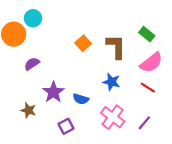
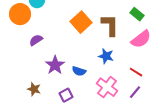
orange square: (83, 43) -> (81, 22), size x1.5
red line: (148, 88) -> (136, 72), moved
brown star: (28, 110) -> (34, 89), moved

